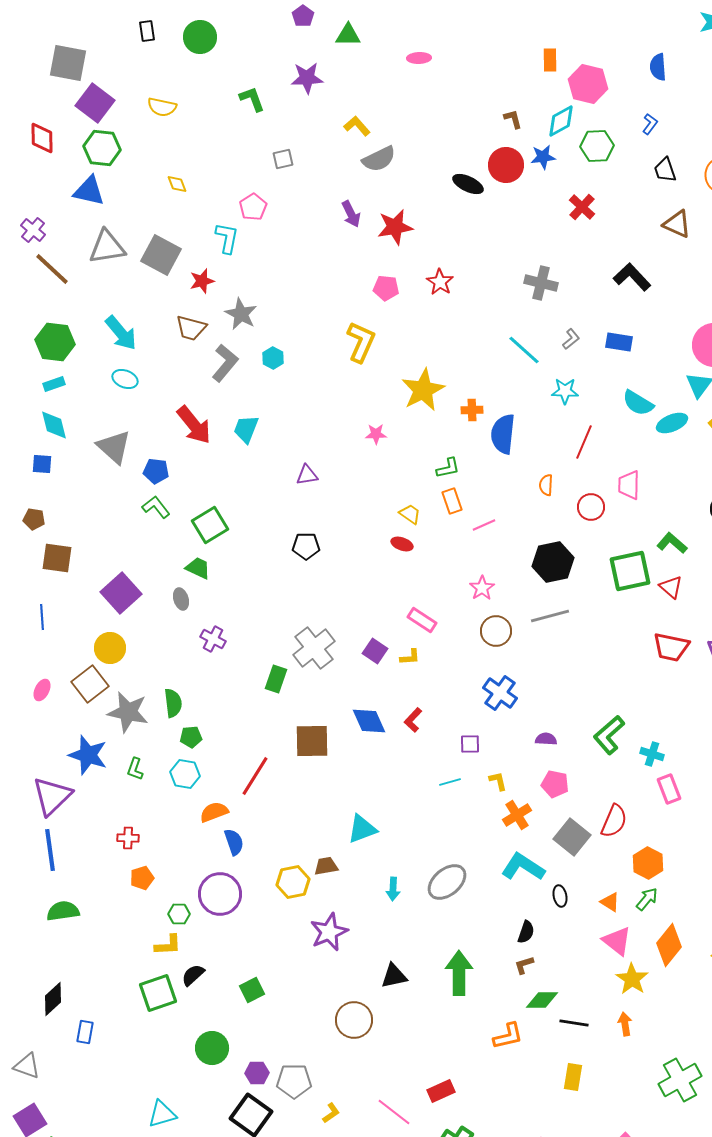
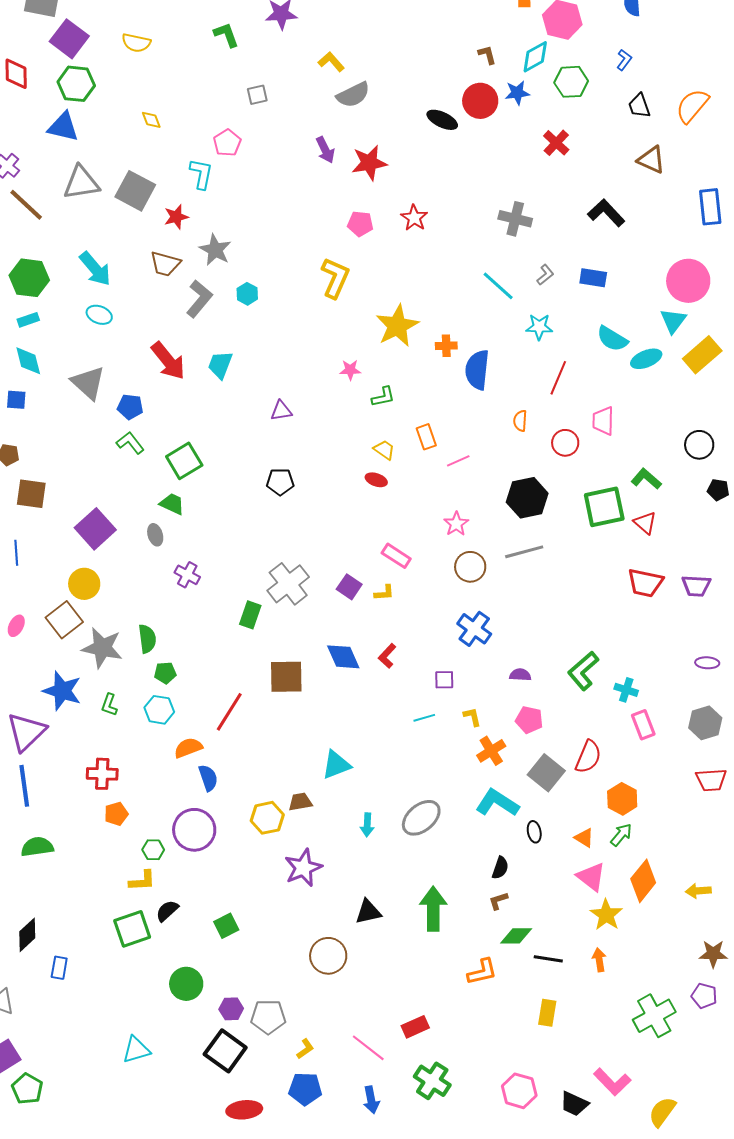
green L-shape: (448, 468) -> (383, 397), moved
red cross: (128, 838) -> (102, 774), size x1.4

